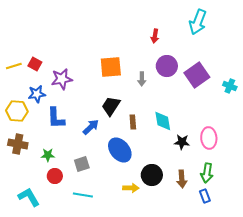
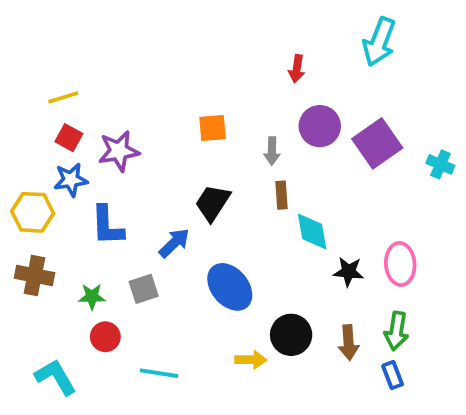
red square: (35, 64) -> (69, 138), moved
yellow line: (14, 66) -> (63, 97), moved
orange square: (111, 67) -> (213, 128), size x0.7
brown rectangle: (133, 122) -> (281, 195), moved
gray square: (82, 164) -> (144, 289), moved

